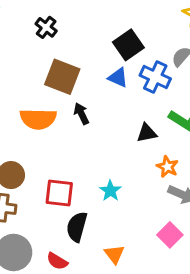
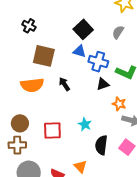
blue cross: (155, 77) -> (98, 62), moved
black arrow: (81, 114) -> (64, 84), moved
black semicircle: (77, 227) -> (101, 145), moved
orange triangle: (114, 254) -> (80, 167), moved

